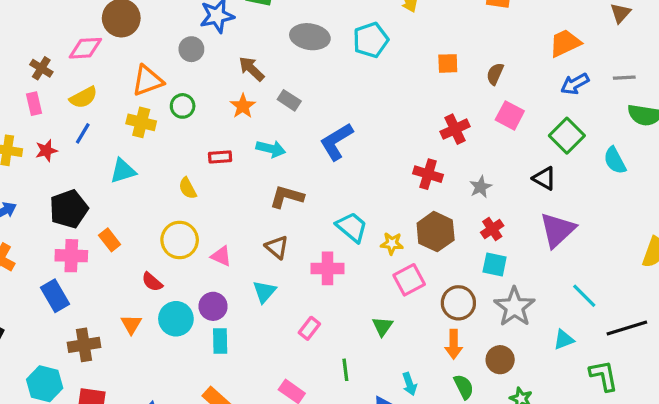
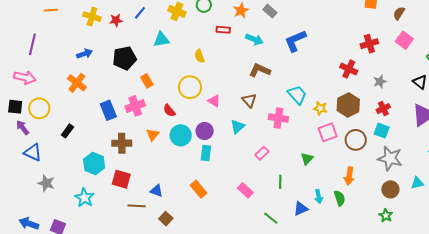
red rectangle: (220, 157) -> (223, 30), moved
pink cross: (71, 256) -> (135, 106), moved, turned -30
brown circle: (458, 303) -> (356, 140), moved
gray star: (514, 307) -> (390, 158), turned -30
brown circle: (500, 360) -> (390, 189), moved
green semicircle: (464, 387) -> (340, 198), moved

